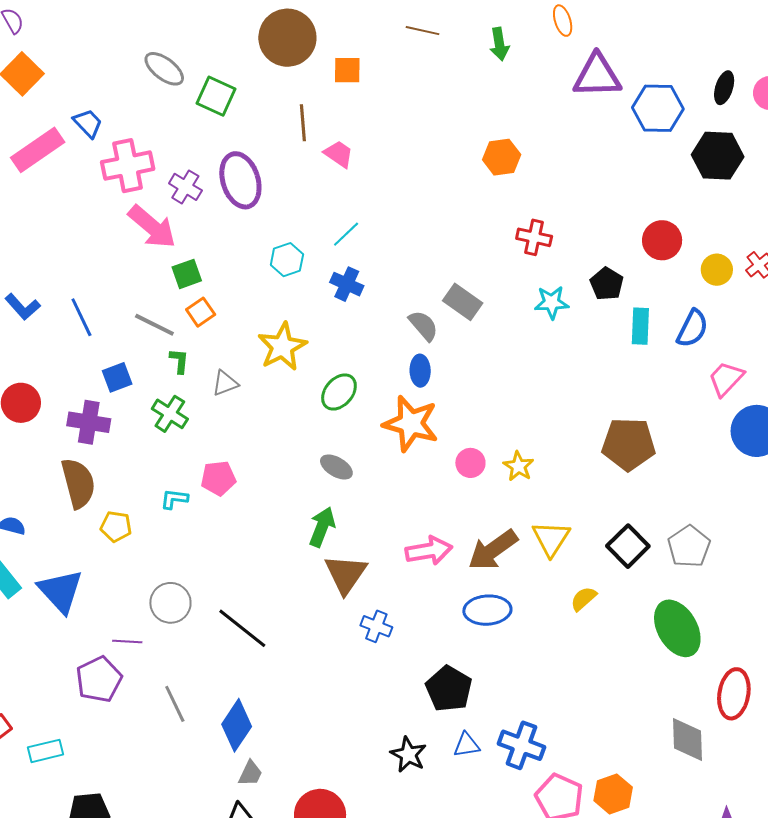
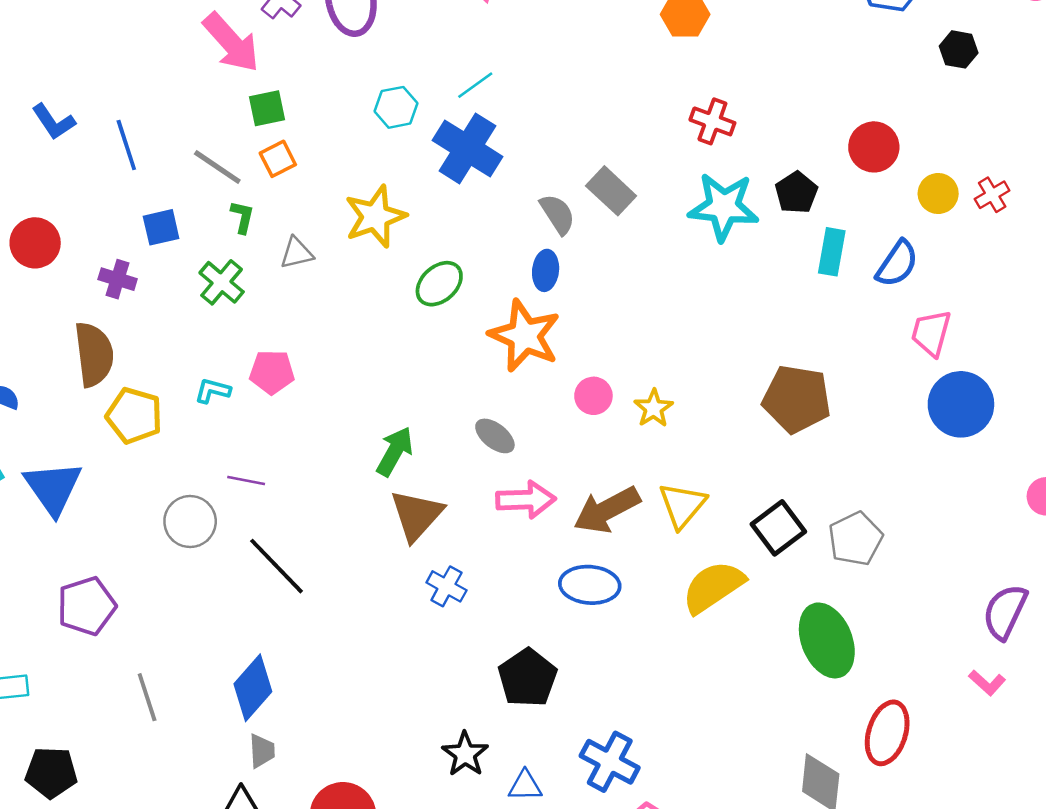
black hexagon: (718, 156) -> (959, 49), size x0.6
blue cross: (347, 284) -> (468, 148), size x1.6
cyan star: (552, 302) -> (724, 207), size x1.6
pink trapezoid: (726, 379) -> (931, 333), turned -36
purple cross: (89, 422) -> (118, 279), size x0.7
gray ellipse: (336, 467) -> (495, 436), moved
yellow pentagon: (116, 526) -> (134, 416), size x1.4
yellow semicircle: (584, 599) -> (713, 587), size x1.8
purple line: (127, 642) -> (246, 481), moved
gray line: (175, 704) -> (147, 697), moved
blue triangle: (467, 745) -> (525, 786), moved
gray trapezoid: (250, 773) -> (262, 751), turned -36

